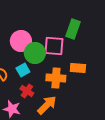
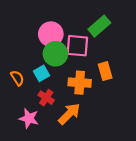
green rectangle: (73, 29) -> (99, 26), turned 30
pink circle: (21, 41) -> (51, 34), moved
orange rectangle: (78, 68) -> (105, 71), turned 70

